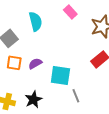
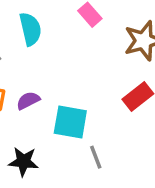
black star: (33, 100) -> (23, 162), turned 30

